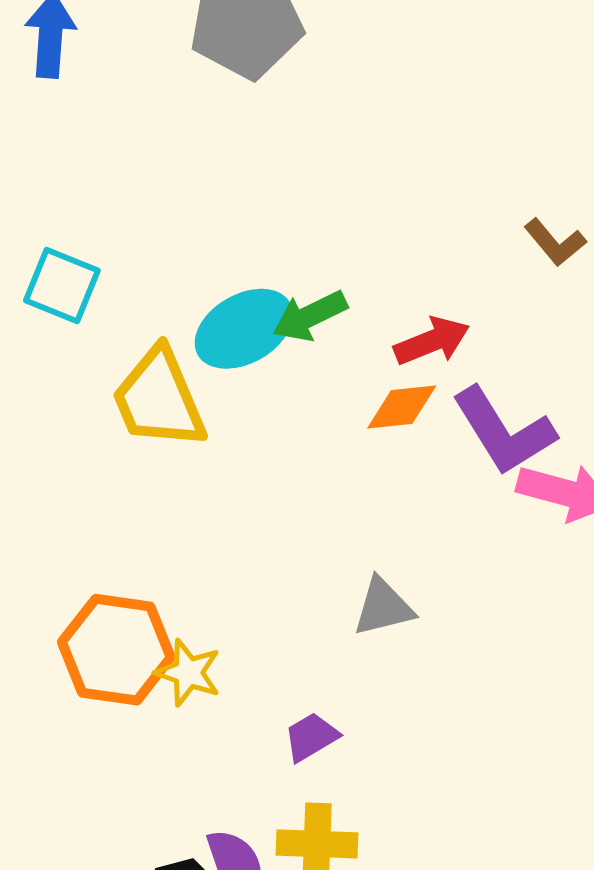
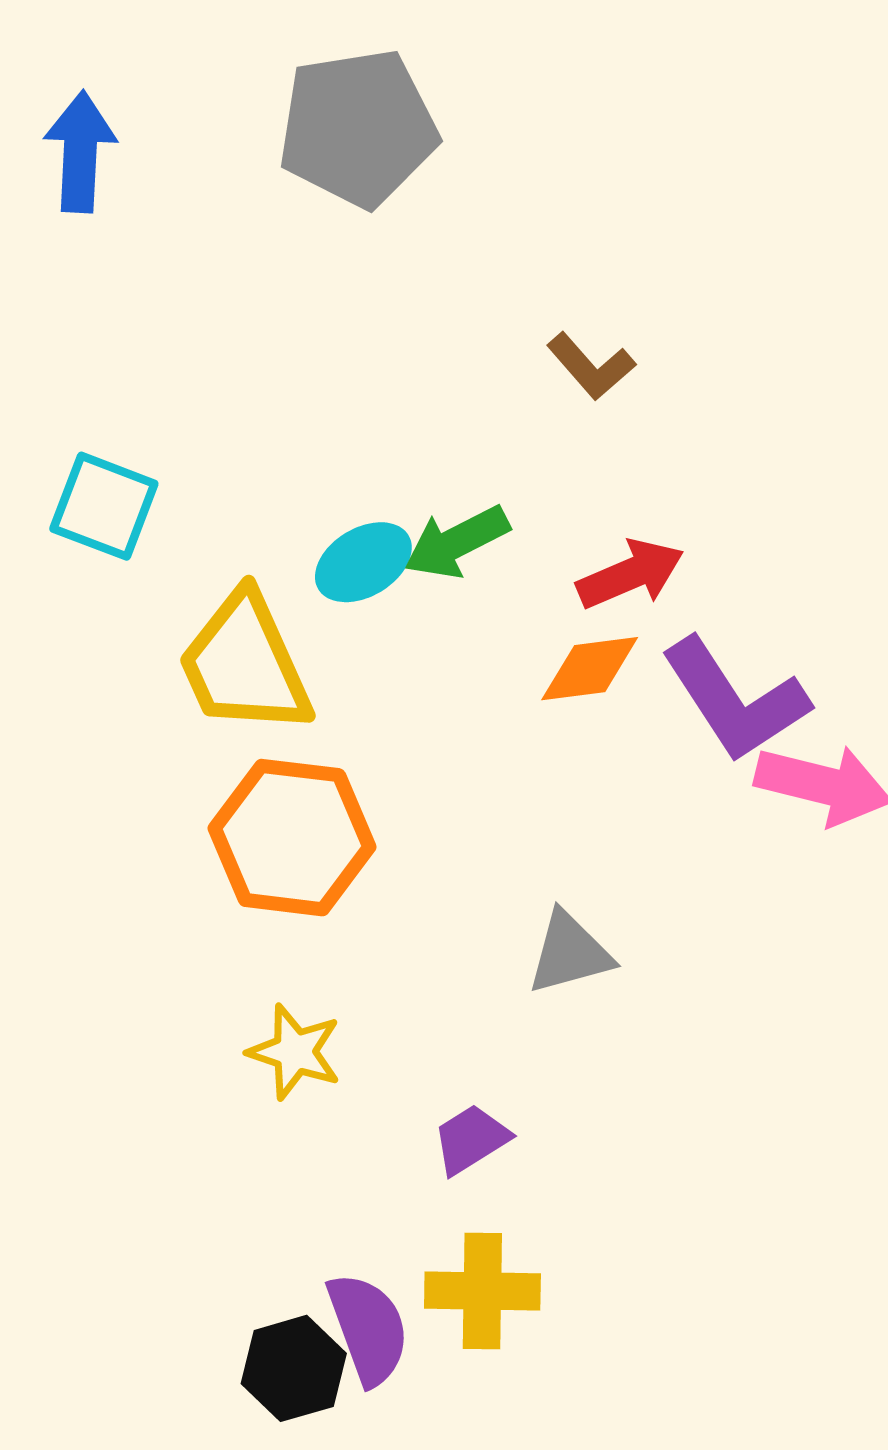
brown L-shape: (555, 242) -> (591, 366), moved
cyan ellipse: (244, 329) -> (363, 562), size x0.7
orange hexagon: (116, 650) -> (292, 838), moved

